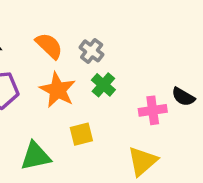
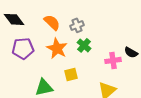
gray cross: (92, 51) -> (77, 25), turned 32

